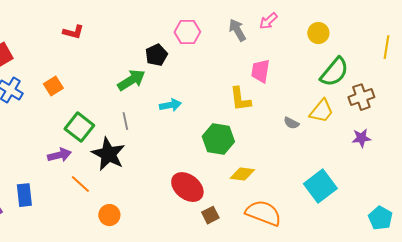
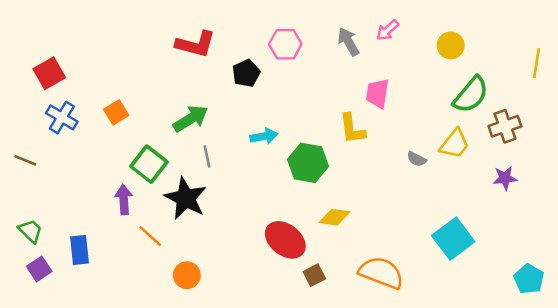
red L-shape: (73, 32) -> (196, 44), moved, size x1.5
green arrow: (131, 80) -> (191, 119), moved
green hexagon: (218, 139) -> (308, 163), moved
purple arrow: (59, 155) -> (124, 199), turned -80
yellow diamond: (242, 174) -> (335, 217), moved

